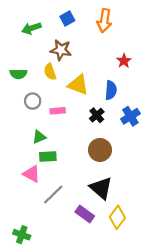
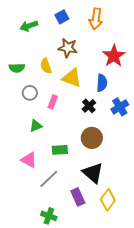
brown star: (61, 50) -> (68, 48), moved
red star: (124, 61) -> (114, 56), size x1.6
pink rectangle: (58, 111) -> (53, 102), turned -64
green rectangle: (48, 156) -> (60, 150), moved
purple rectangle: (85, 214) -> (78, 197), turned 30
green cross: (22, 235) -> (49, 216), moved

